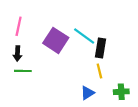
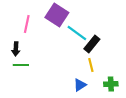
pink line: (19, 26) -> (27, 24), moved
purple square: (56, 40) -> (57, 15), moved
black rectangle: (101, 48) -> (92, 44), turned 30

